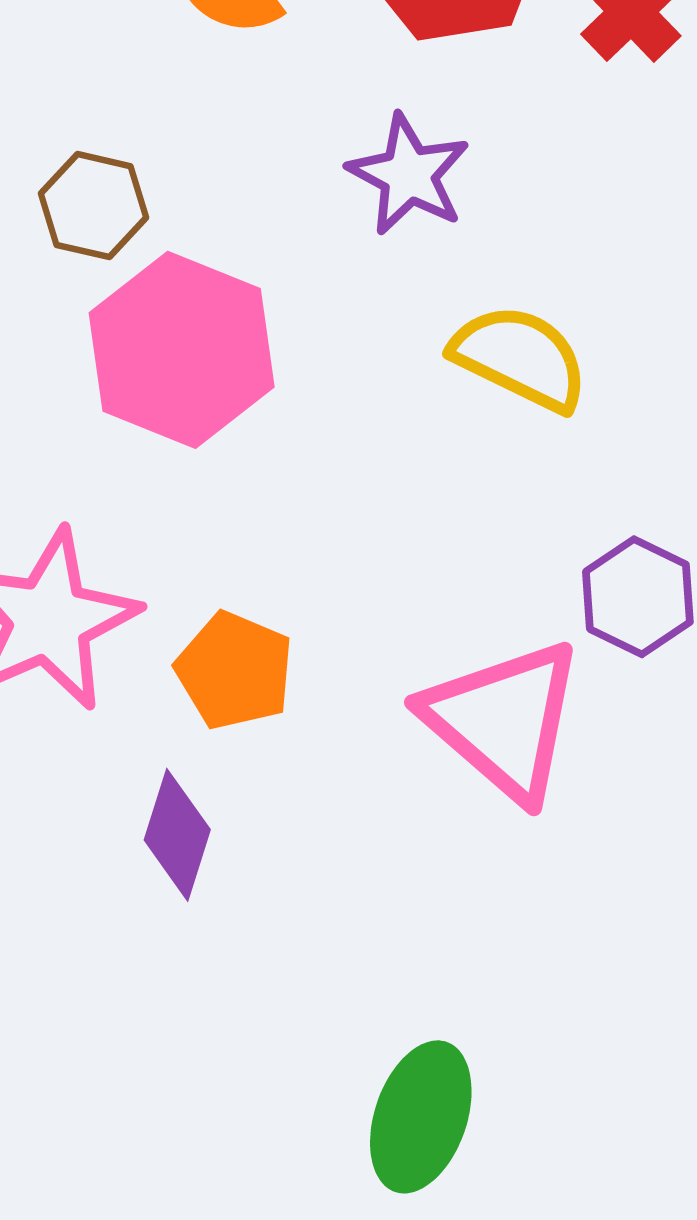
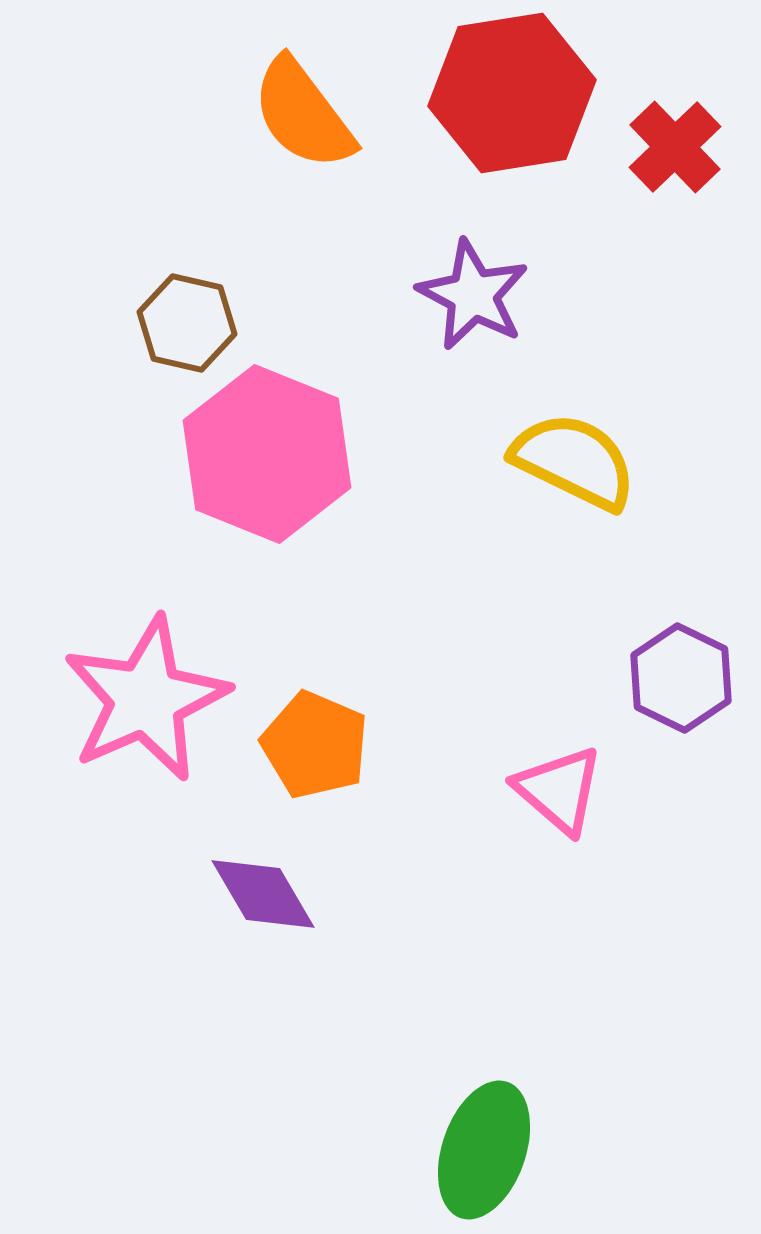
pink triangle: (503, 720) -> (559, 790), size x0.6
purple diamond: (177, 835) -> (263, 894), turned -48

